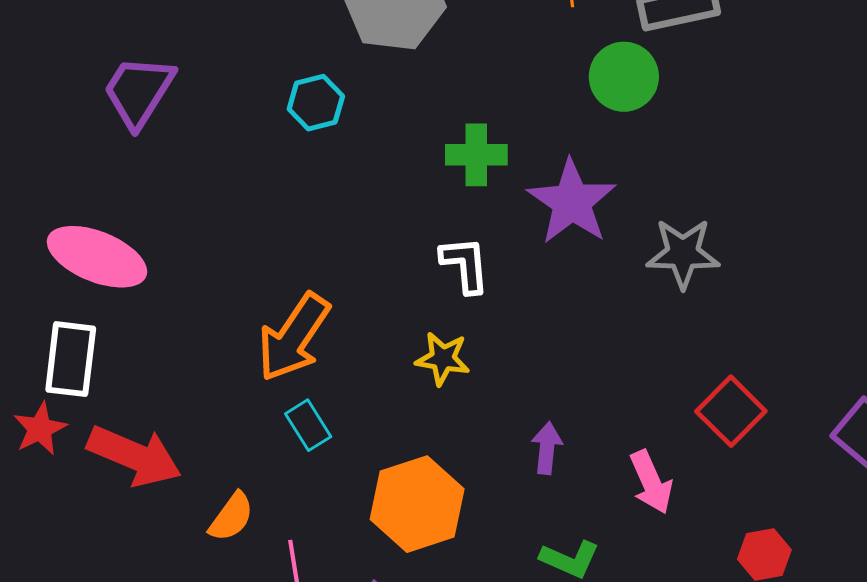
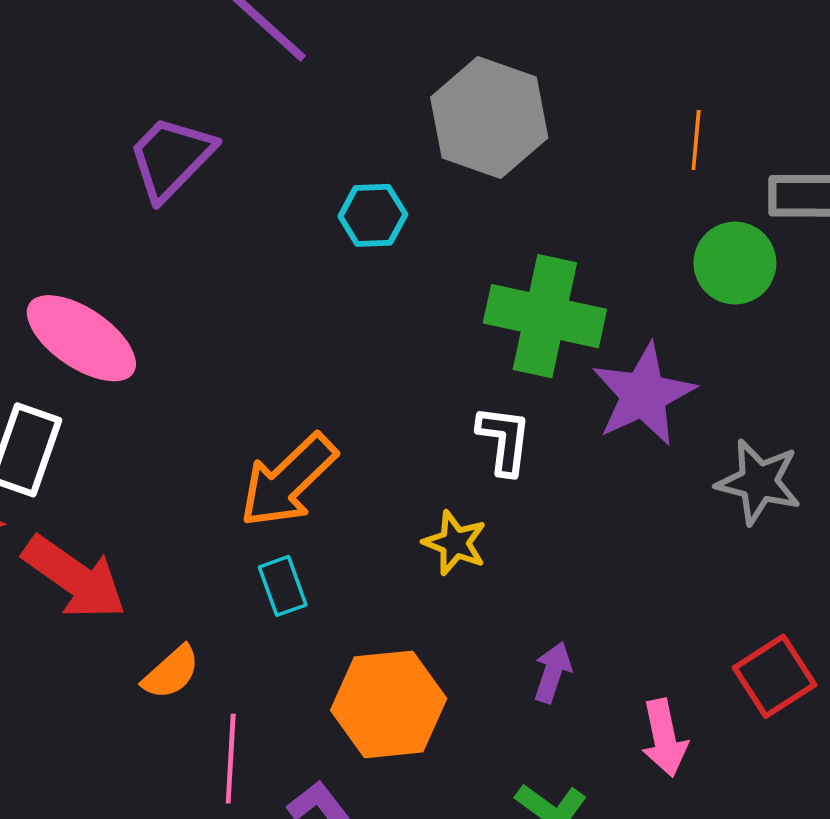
green cross: (476, 155) -> (545, 316), size x1.6

